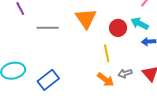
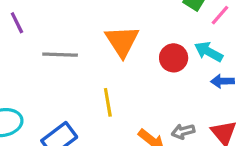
yellow line: (107, 53) -> (108, 102), moved

